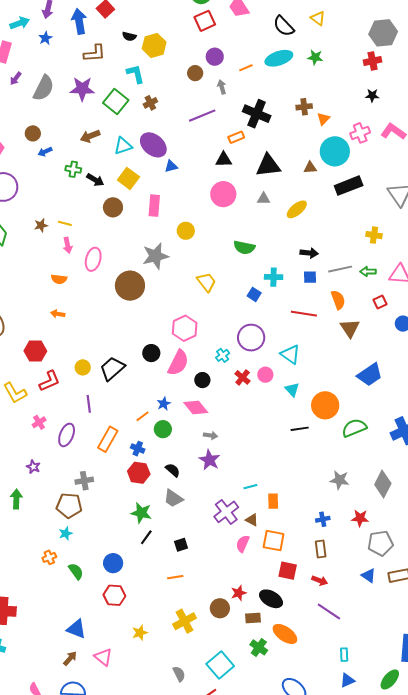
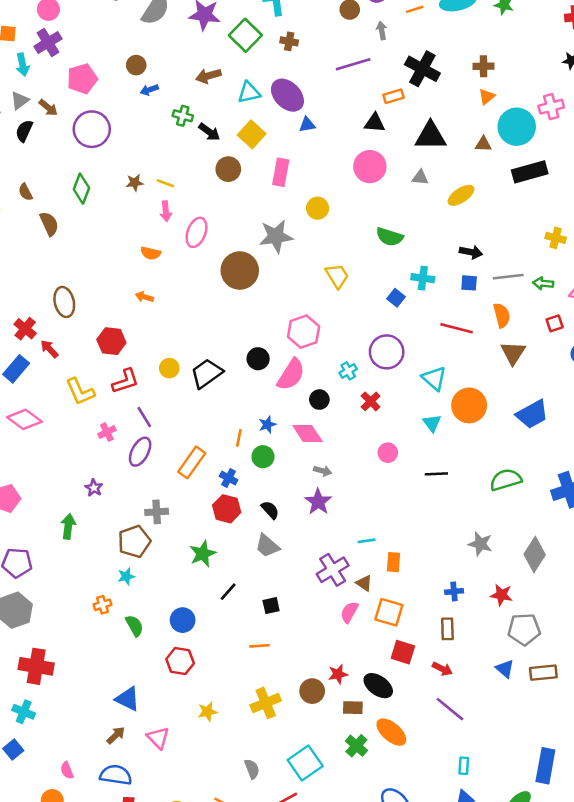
brown cross: (150, 103) -> (289, 41), turned 32
orange triangle: (323, 119) -> (487, 97), moved
pink circle: (265, 375) -> (388, 453), moved
purple line: (89, 404) -> (144, 417), moved, turned -30
orange circle: (325, 405) -> (469, 405), moved
orange line: (143, 416) -> (239, 438), turned -48
brown pentagon: (69, 506) -> (134, 541), turned -30
green star: (141, 513) -> (203, 554), moved, turned 30

